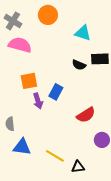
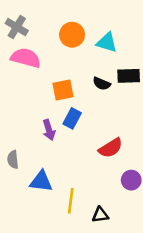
orange circle: (48, 15) -> (72, 35), moved
orange square: (29, 81) -> (63, 90), moved
blue triangle: (22, 147) -> (41, 181), moved
yellow line: (55, 156) -> (71, 201), turned 66

